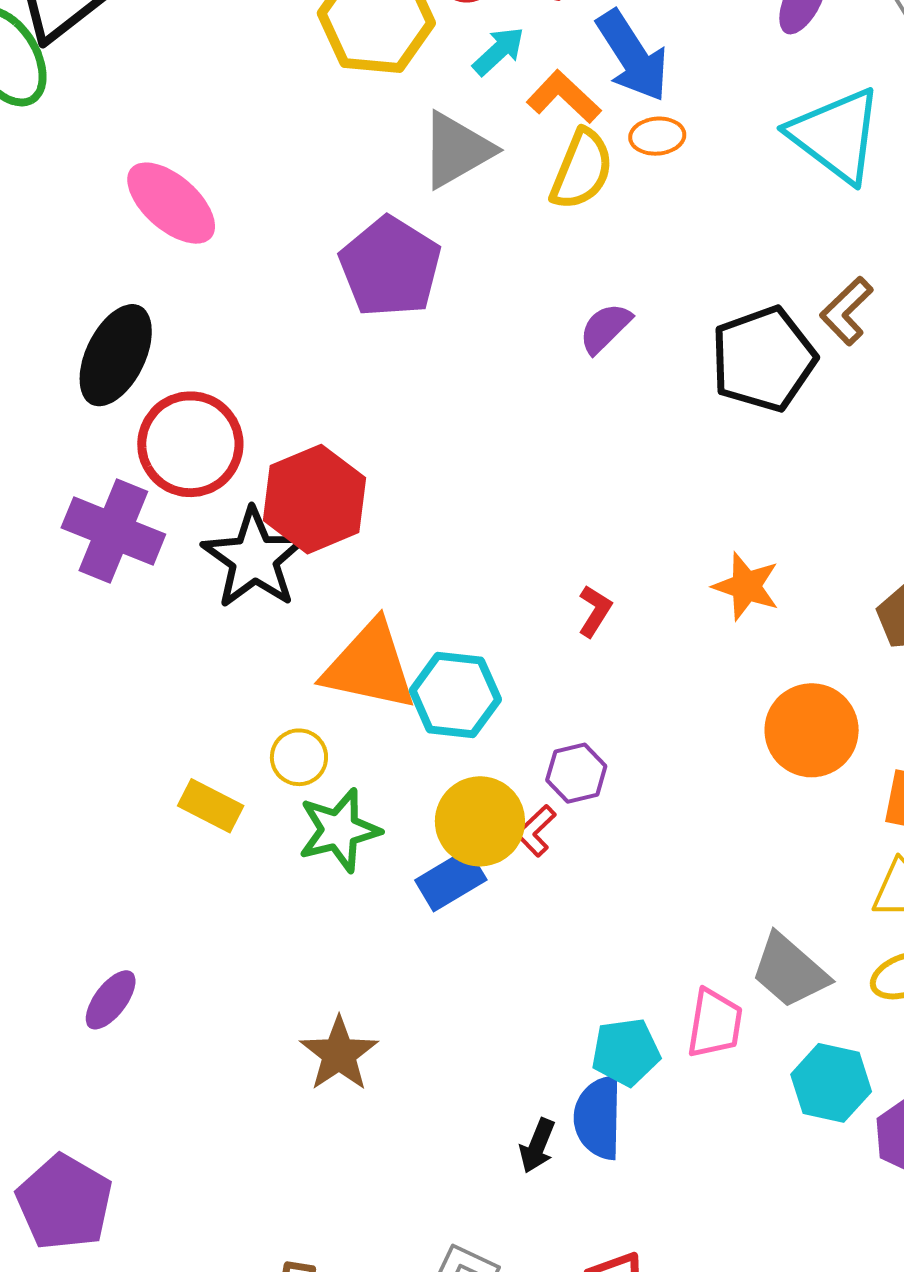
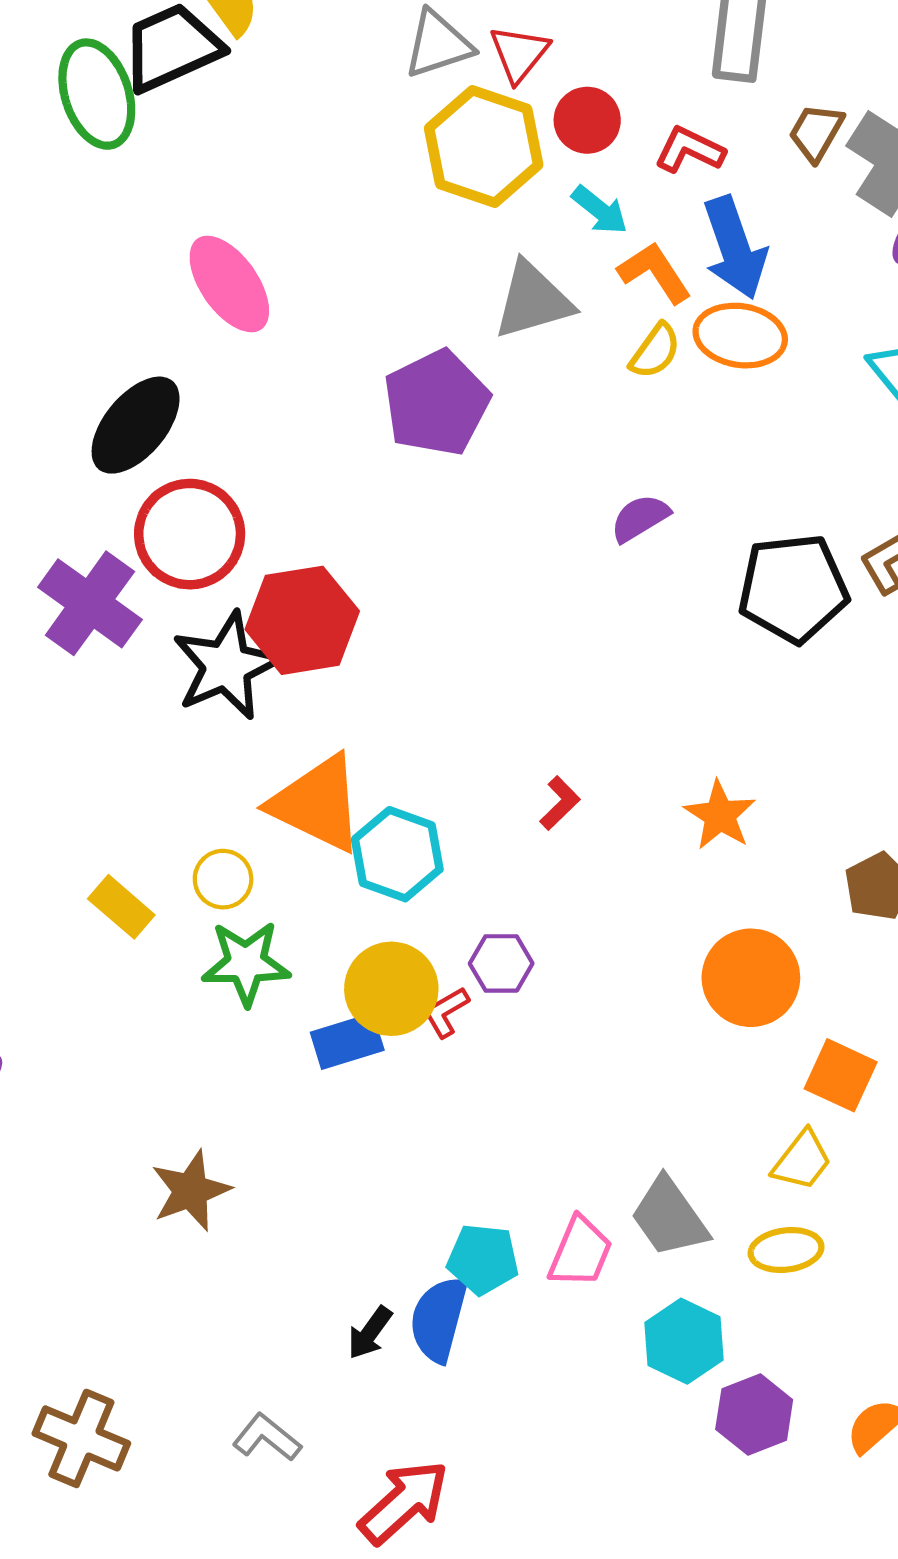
cyan arrow: (499, 51) -> (600, 210), turned 68
orange ellipse: (657, 136) -> (740, 336), size x1.6
yellow semicircle: (582, 170) -> (655, 351), size x0.7

